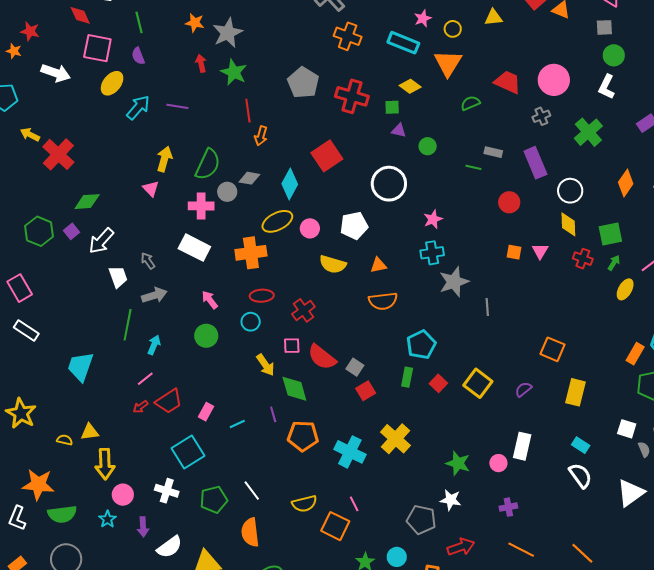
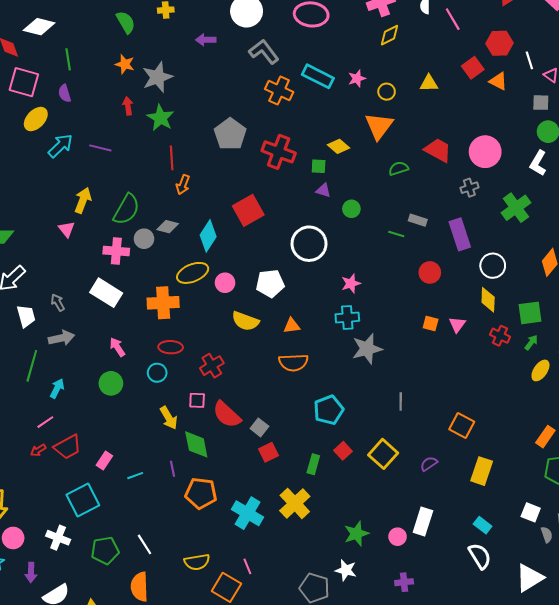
cyan rectangle: (403, 43) -> (318, 76), moved
gray line: (487, 307) -> (401, 401), moved
green rectangle: (407, 377) -> (313, 464), moved
green star: (458, 463) -> (356, 534), turned 30

